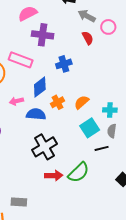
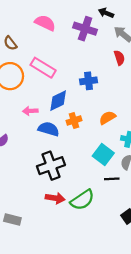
pink semicircle: (28, 13) -> (45, 23), moved, turned 42
purple cross: (43, 35) -> (85, 29), moved
orange semicircle: (82, 102) -> (107, 118), moved
cyan square: (90, 128) -> (103, 154), turned -30

